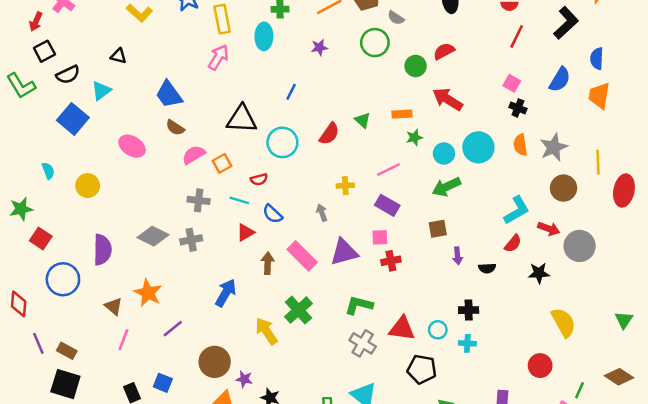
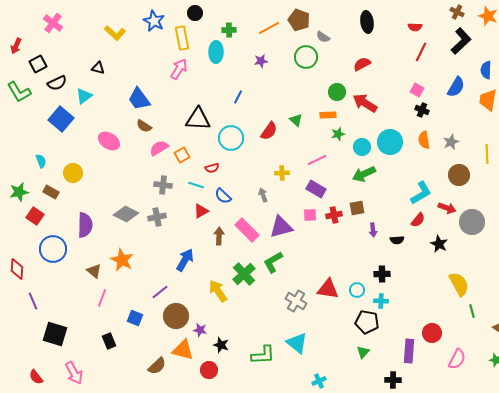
red arrow: (36, 22) -> (16, 46), moved
green circle: (416, 66) -> (337, 92), moved
gray star: (554, 147) -> (451, 142), size x0.7
red cross: (391, 261) -> (334, 215), moved
black star: (539, 273) -> (439, 244), turned 30
green L-shape: (359, 305) -> (273, 262), moved, turned -45
purple line: (173, 329) -> (160, 292), moved
brown rectangle: (67, 351) -> (51, 192), moved
red circle: (540, 366) -> (432, 333), moved
black pentagon: (422, 369) -> (367, 322), moved
blue square: (163, 383) -> (135, 318), moved
green line: (580, 390) -> (472, 311), moved, turned -40

